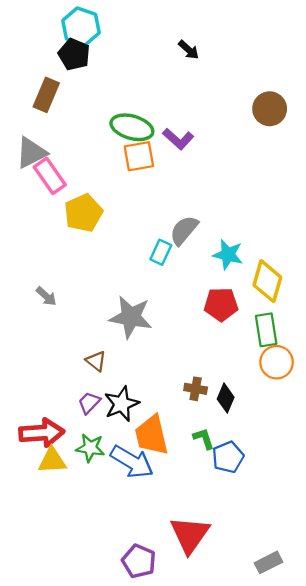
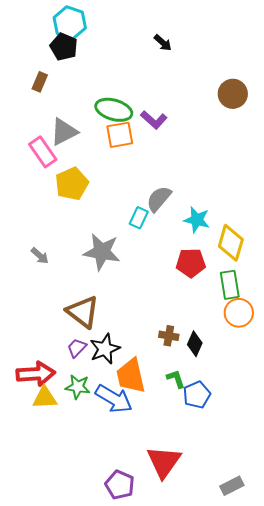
brown rectangle: (46, 95) -> (40, 82), size x0.7
gray triangle: (31, 153) -> (64, 132), moved
gray star: (131, 317) -> (102, 252), moved
brown triangle: (96, 361) -> (83, 312), size x1.8

